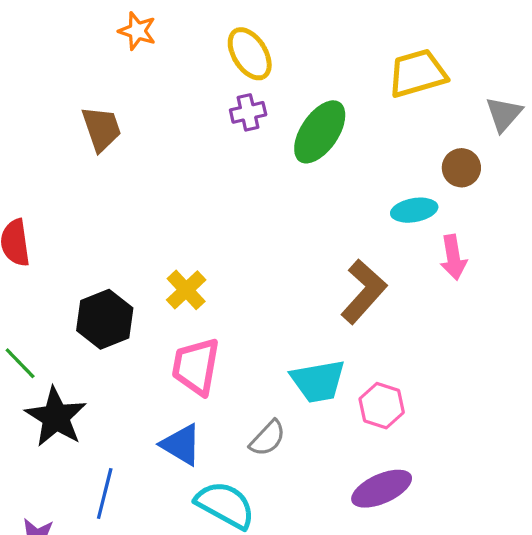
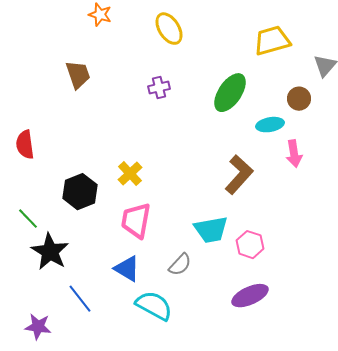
purple cross: (248, 112) -> (159, 88), moved
green ellipse: (320, 132) -> (230, 93), moved
blue line: (105, 494) -> (80, 299), turned -52

